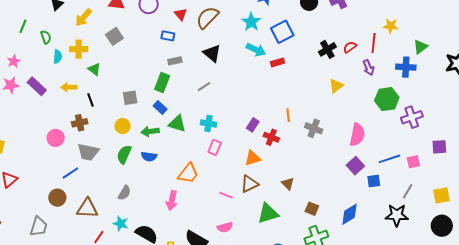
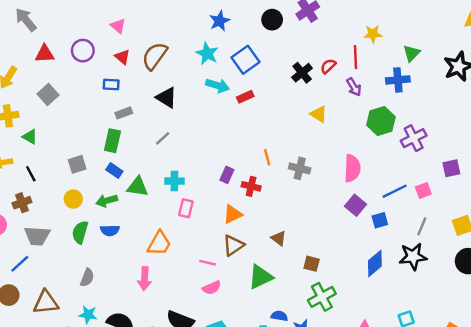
yellow triangle: (336, 86) -> (319, 114), turned -42
blue diamond: (349, 214) -> (375, 263), moved
pink semicircle: (225, 227) -> (212, 288), moved

